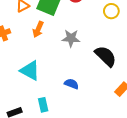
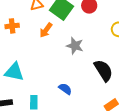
cyan triangle: (30, 71) -> (14, 72), moved, turned -30

